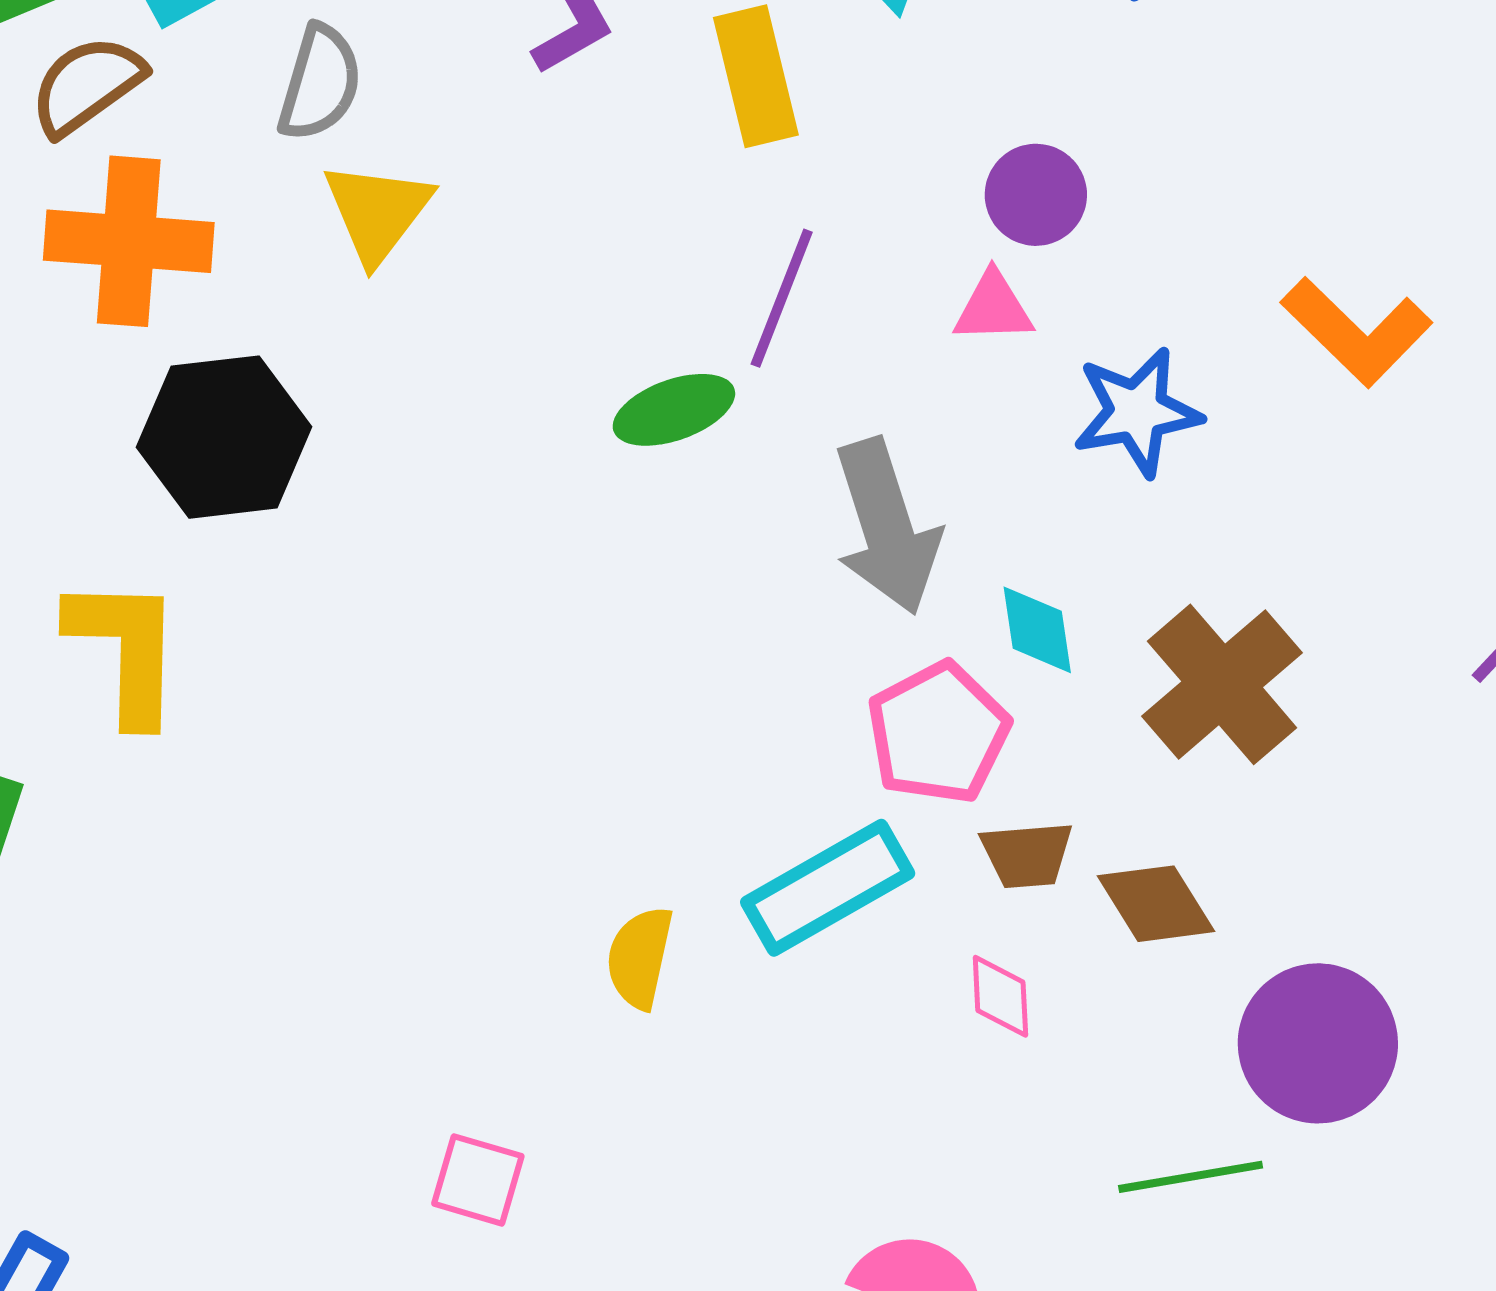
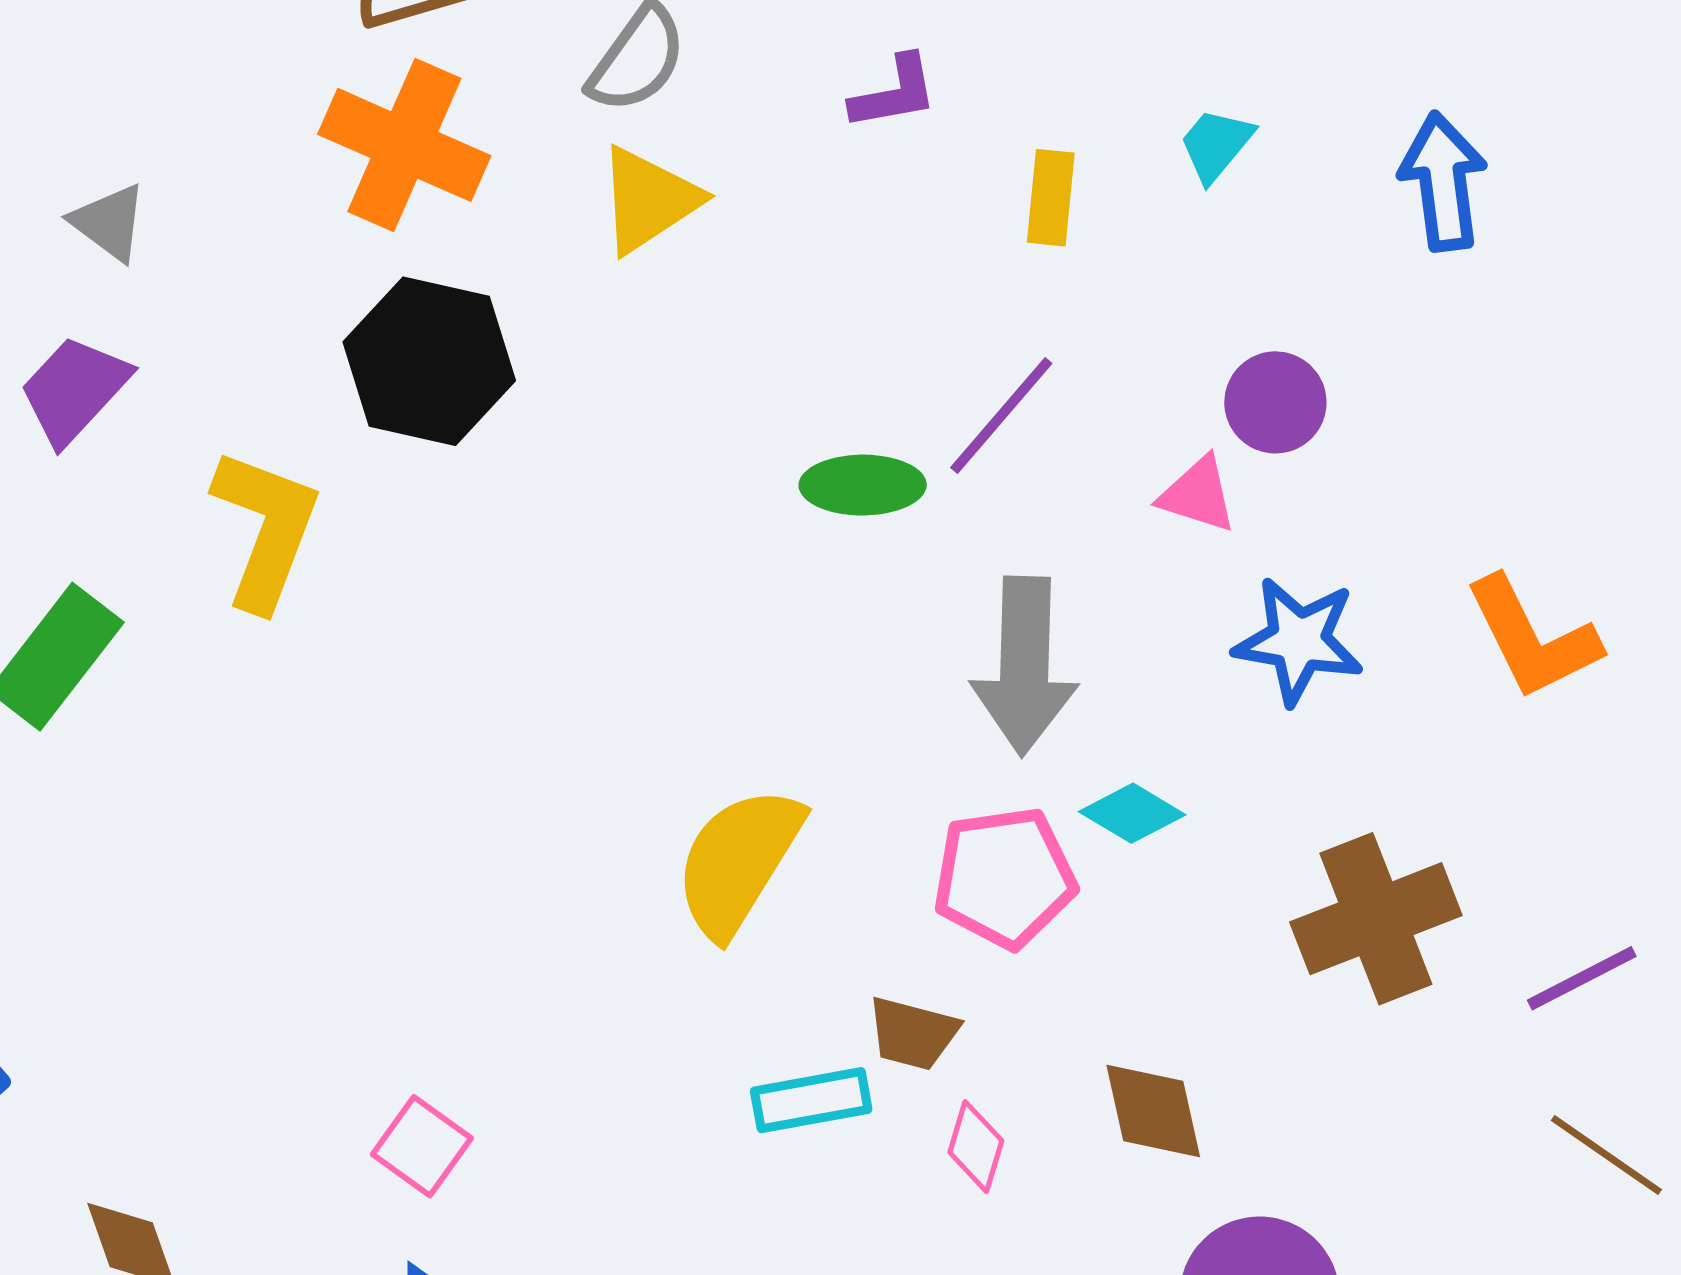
yellow rectangle: (756, 76) -> (1051, 198), size x0.7
cyan diamond: (1037, 630) -> (1132, 813), turned -70
brown cross: (1222, 684) -> (1376, 919), moved
brown trapezoid: (1027, 855) -> (913, 1033), moved
cyan rectangle: (828, 888) -> (811, 1100), moved, size x0.7
yellow semicircle: (640, 957) -> (738, 861), moved, size x1.6

